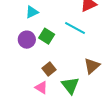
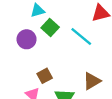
green square: (47, 36) -> (50, 27), moved

